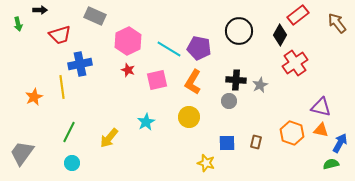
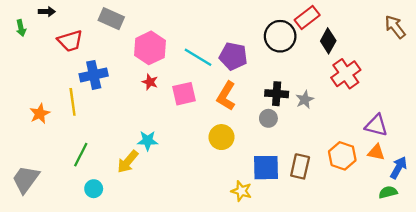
red rectangle: (298, 15) -> (307, 17), moved
cyan star: (146, 122) -> (148, 141), moved, turned 30
brown rectangle: (256, 142) -> (300, 166), size x1.5
blue square: (227, 143) -> (266, 168), size x1.4
cyan circle: (72, 163) -> (94, 189), moved

